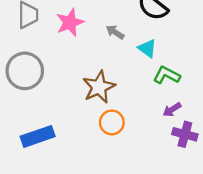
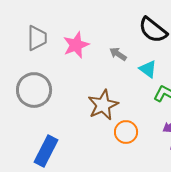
orange circle: (112, 122) -> (126, 132), moved
blue rectangle: (38, 136) -> (46, 151), turned -44

